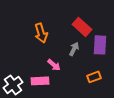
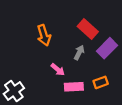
purple rectangle: (100, 45) -> (107, 48), turned 42
pink rectangle: (40, 81) -> (74, 87), moved

